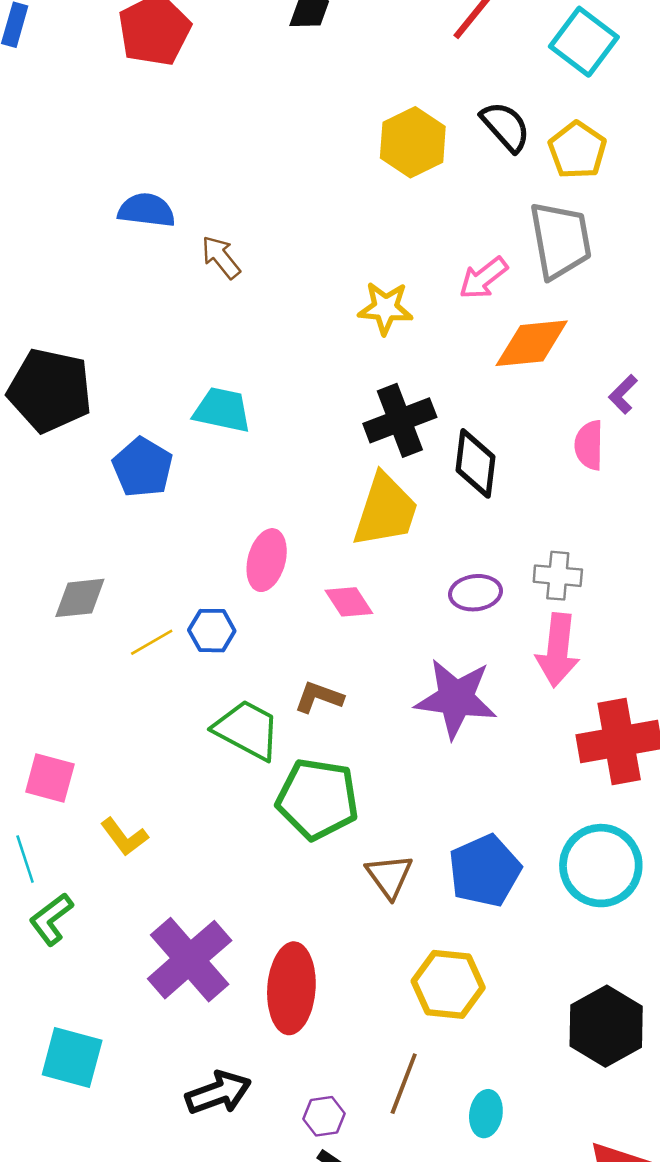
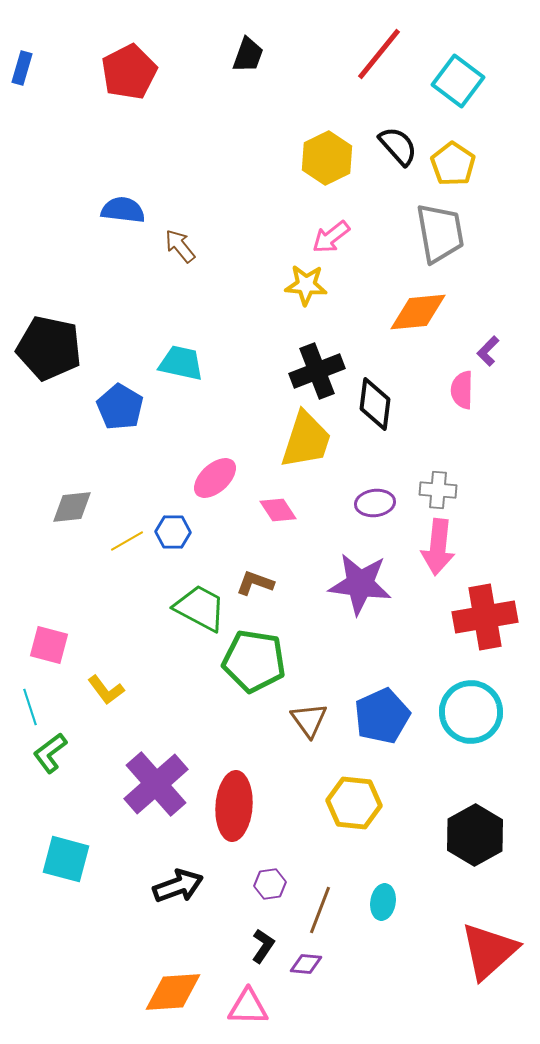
pink arrow: (483, 278) -> (331, 237), moved
pink ellipse: (267, 560) -> (215, 478), turned 33
brown line: (404, 1084) -> (320, 910), moved
purple hexagon: (324, 1116) -> (270, 884), moved

